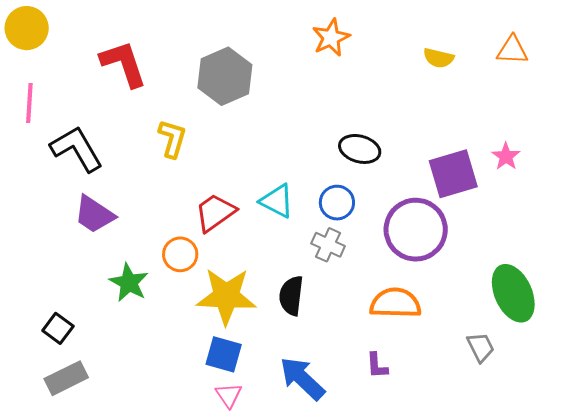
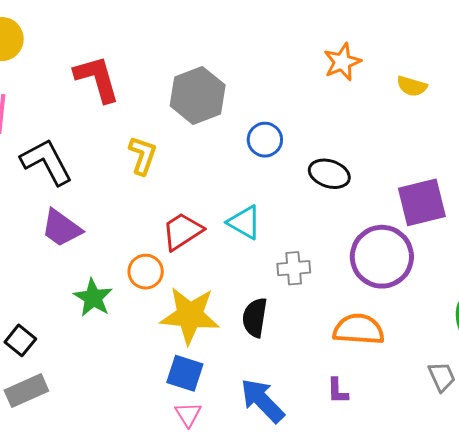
orange star: (331, 38) -> (342, 62), moved
blue circle: (337, 203) -> (265, 140), moved
gray cross: (328, 245) -> (294, 268), turned -32

